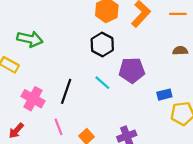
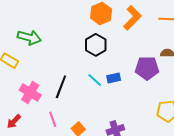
purple pentagon: (132, 70) -> (147, 68), moved
blue rectangle: (164, 95) -> (114, 78), moved

